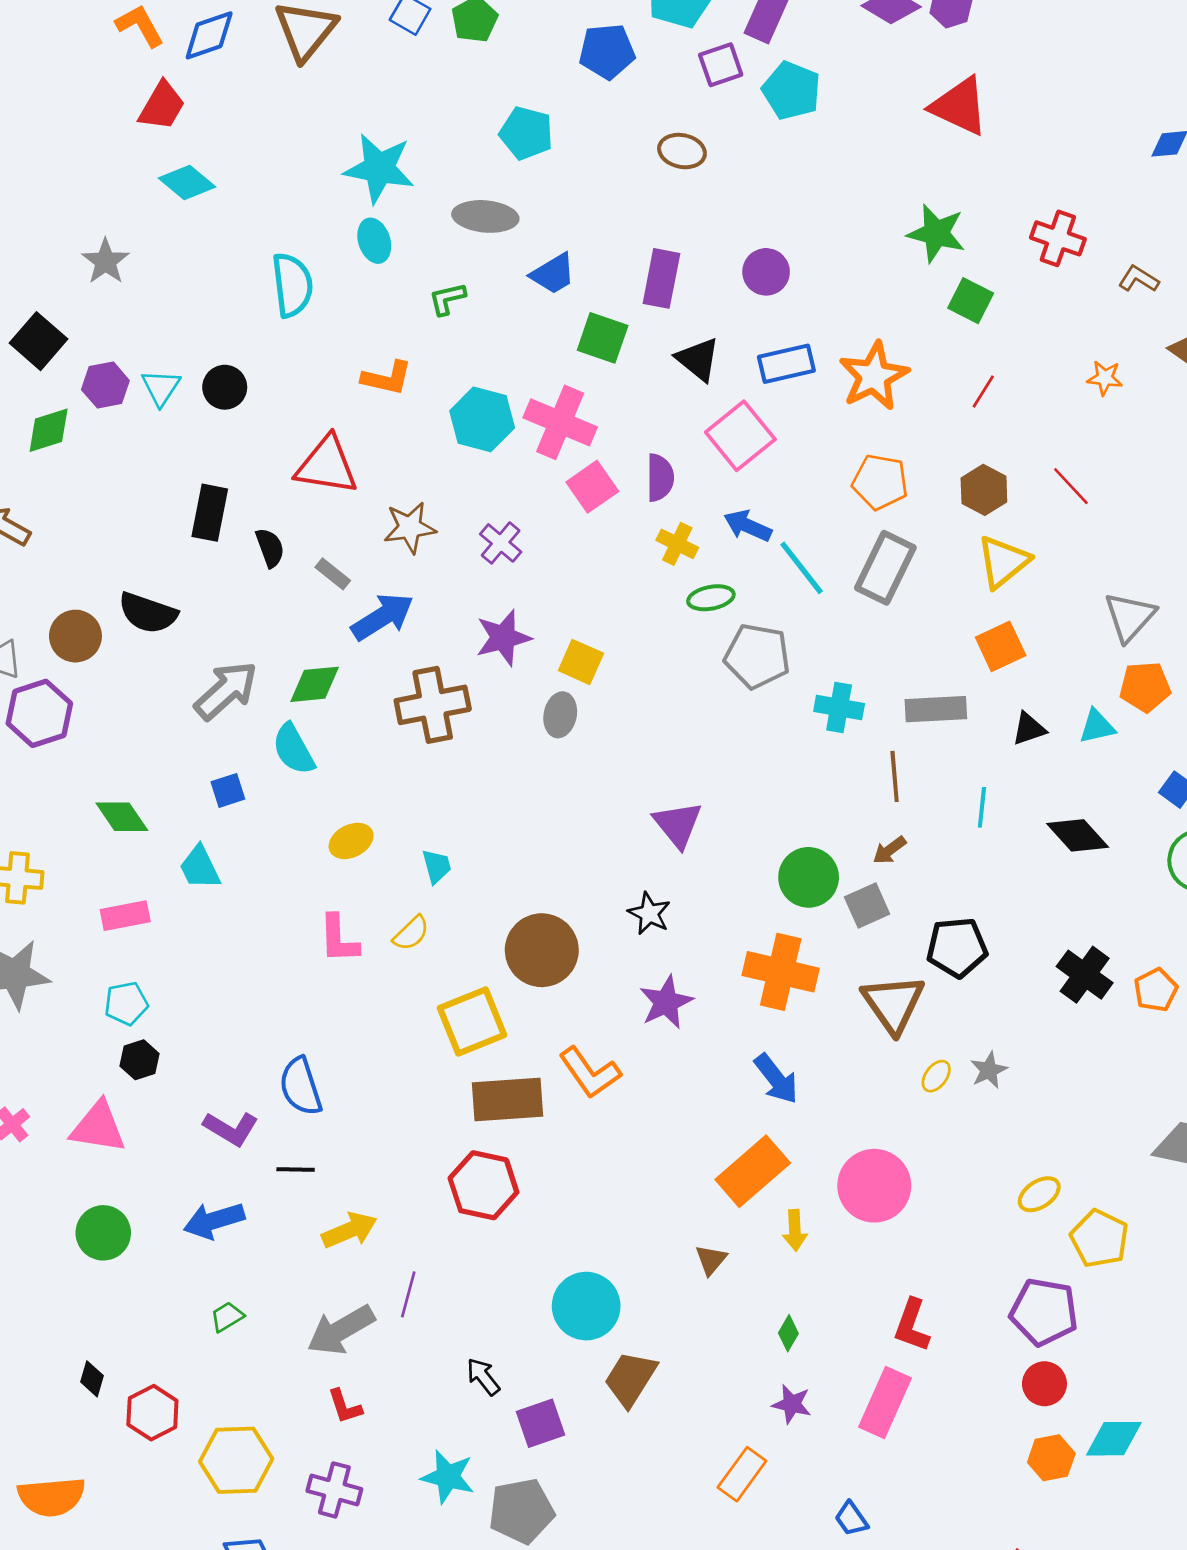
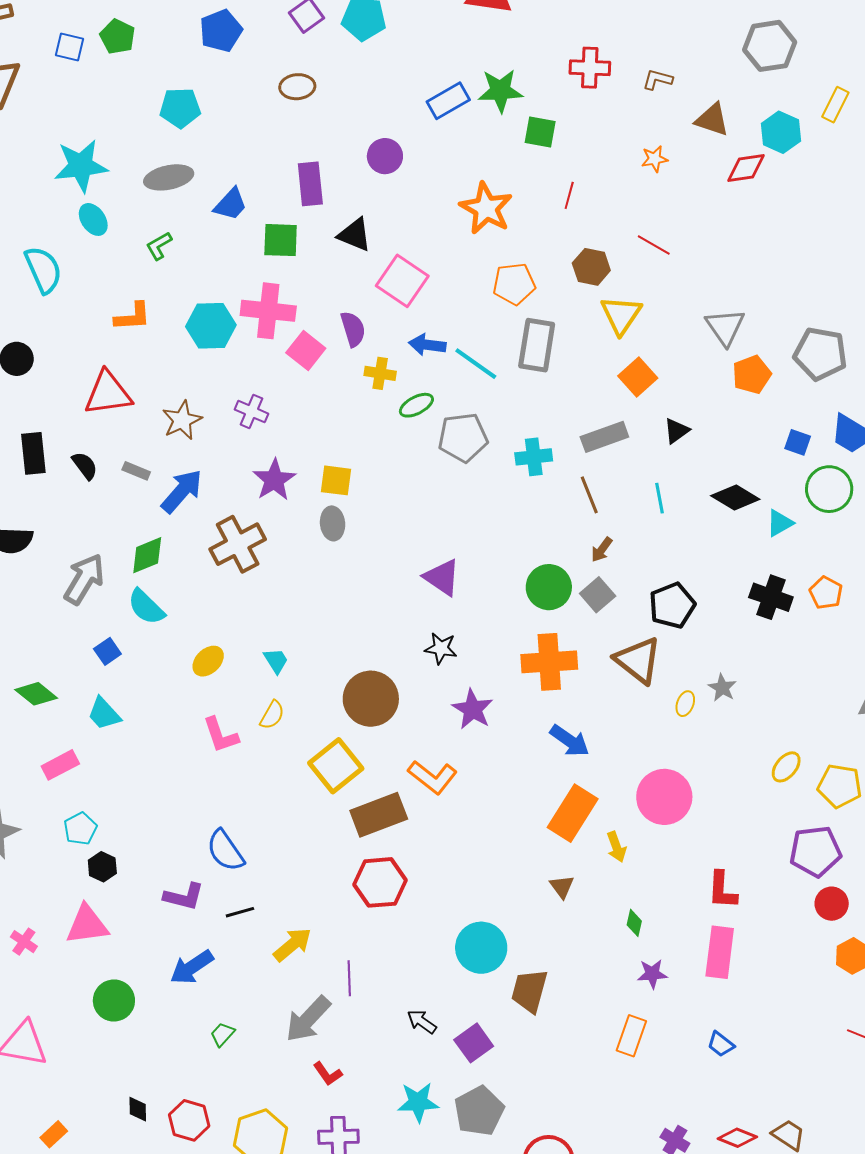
blue rectangle: (786, 364) -> (448, 101), moved
cyan triangle: (1097, 726) -> (780, 523), moved

